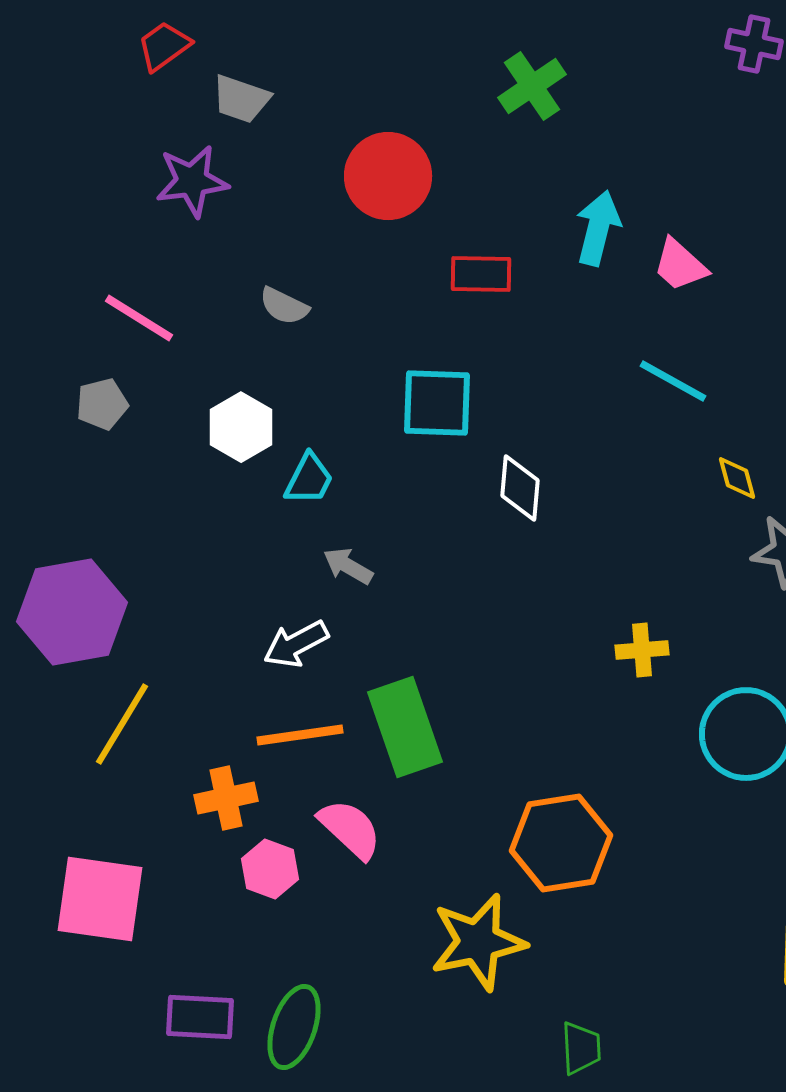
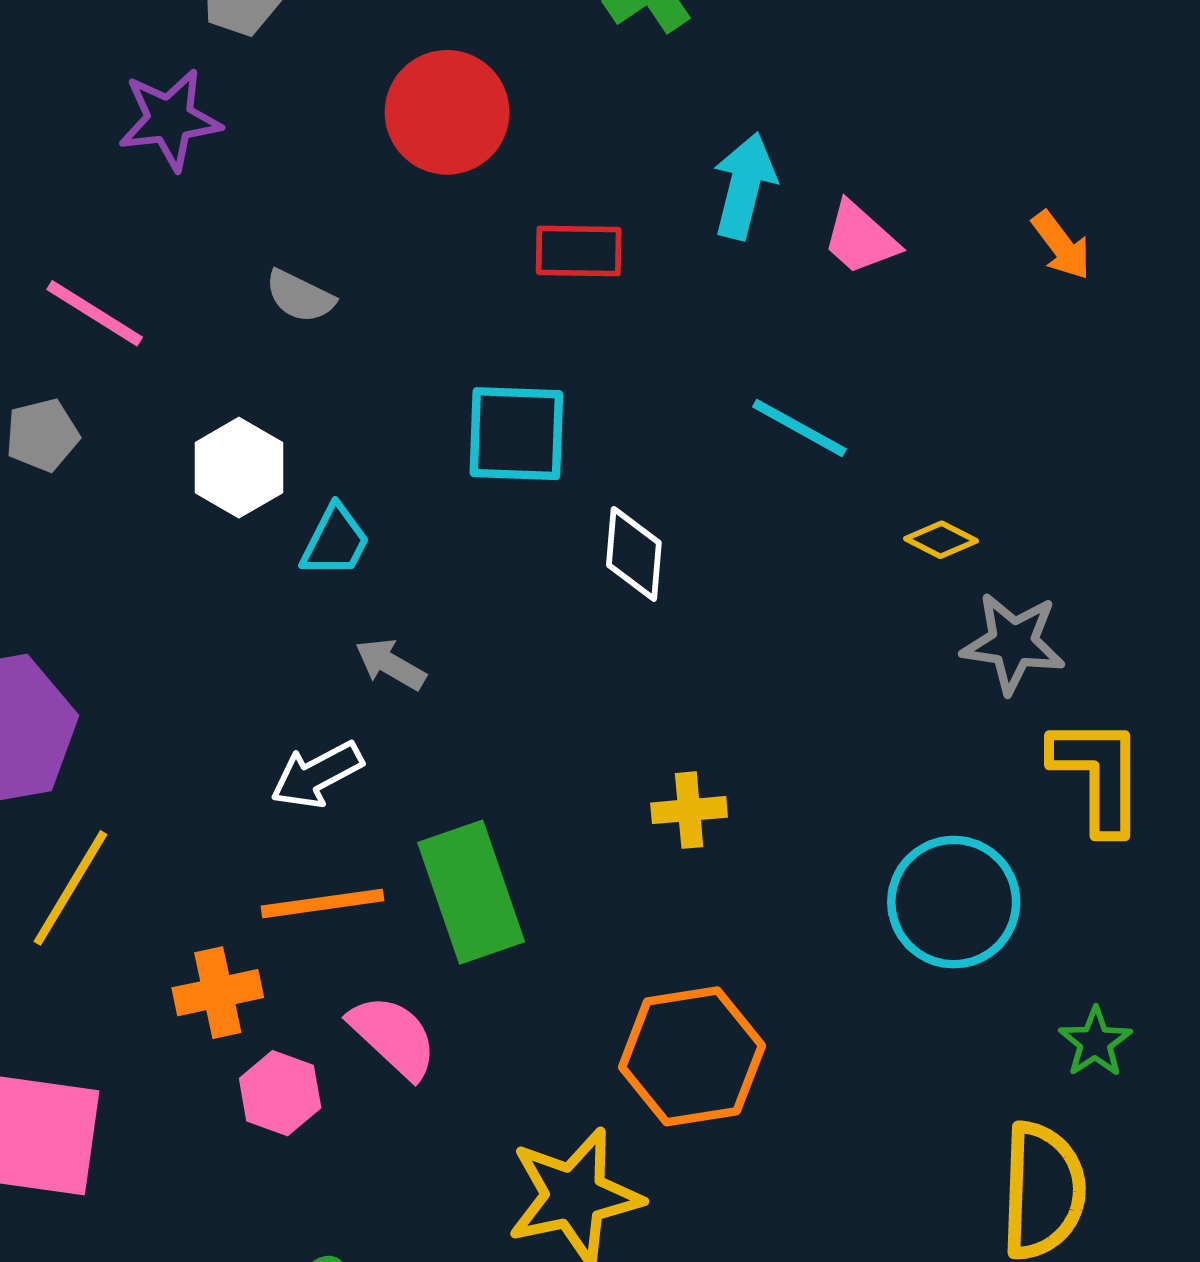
cyan line: (673, 381) -> (799, 428), moved
yellow diamond: (737, 478) -> (941, 540), turned -48
yellow cross: (642, 650) -> (689, 810), moved

